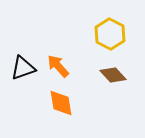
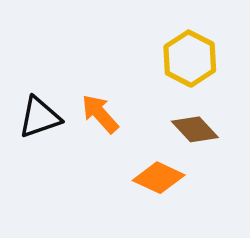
orange diamond: (61, 103) -> (159, 178), moved, turned -56

